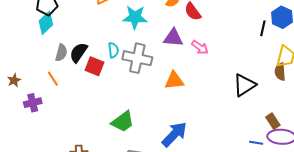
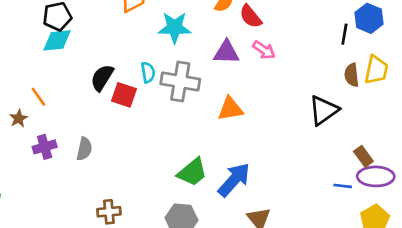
cyan diamond: (46, 23) -> (57, 40), turned 40
pink arrow: (200, 47) -> (264, 50), moved
gray semicircle: (61, 53) -> (84, 149), moved
brown semicircle: (280, 72) -> (352, 75), moved
orange line: (53, 79) -> (38, 97), moved
green trapezoid: (123, 122) -> (192, 172), moved

